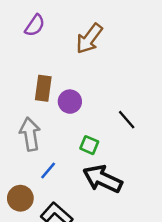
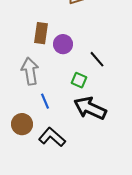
black line: (127, 120) -> (97, 59), moved
blue line: (48, 170) -> (45, 101), turned -63

